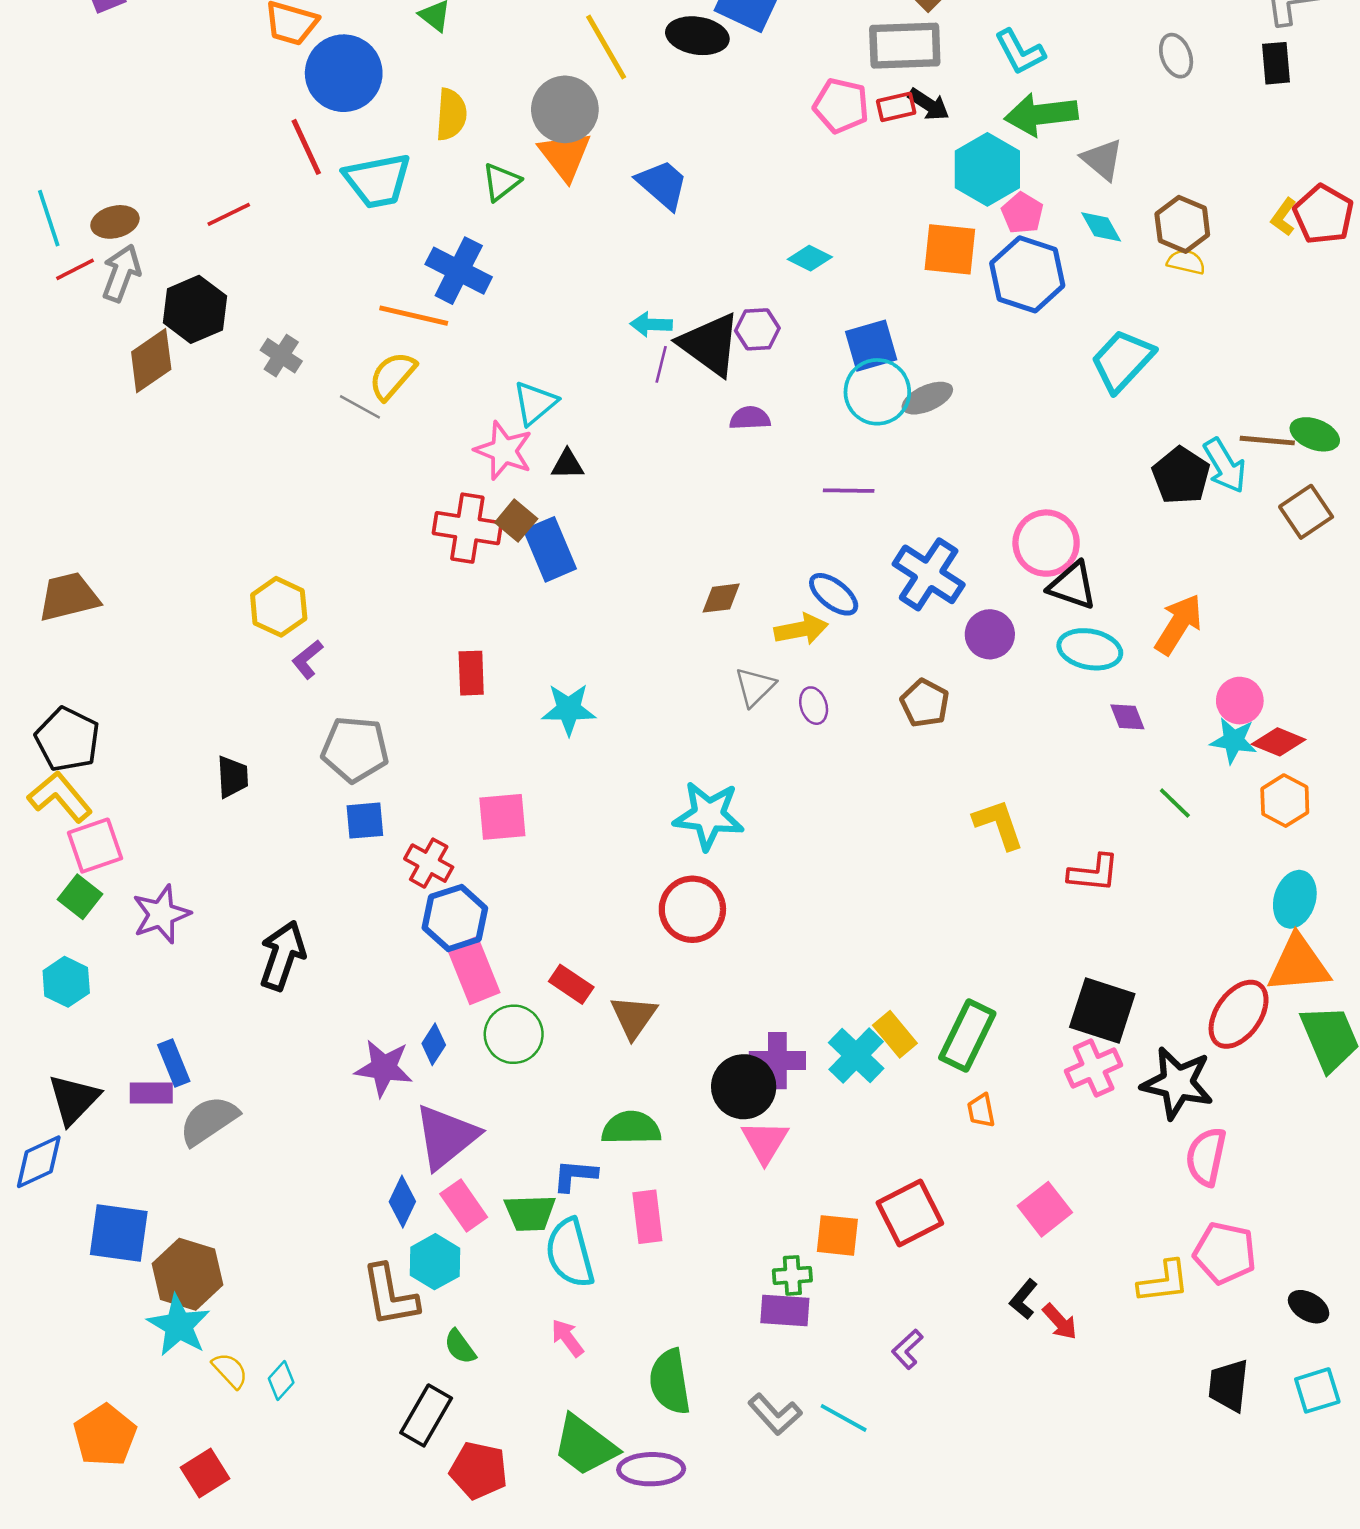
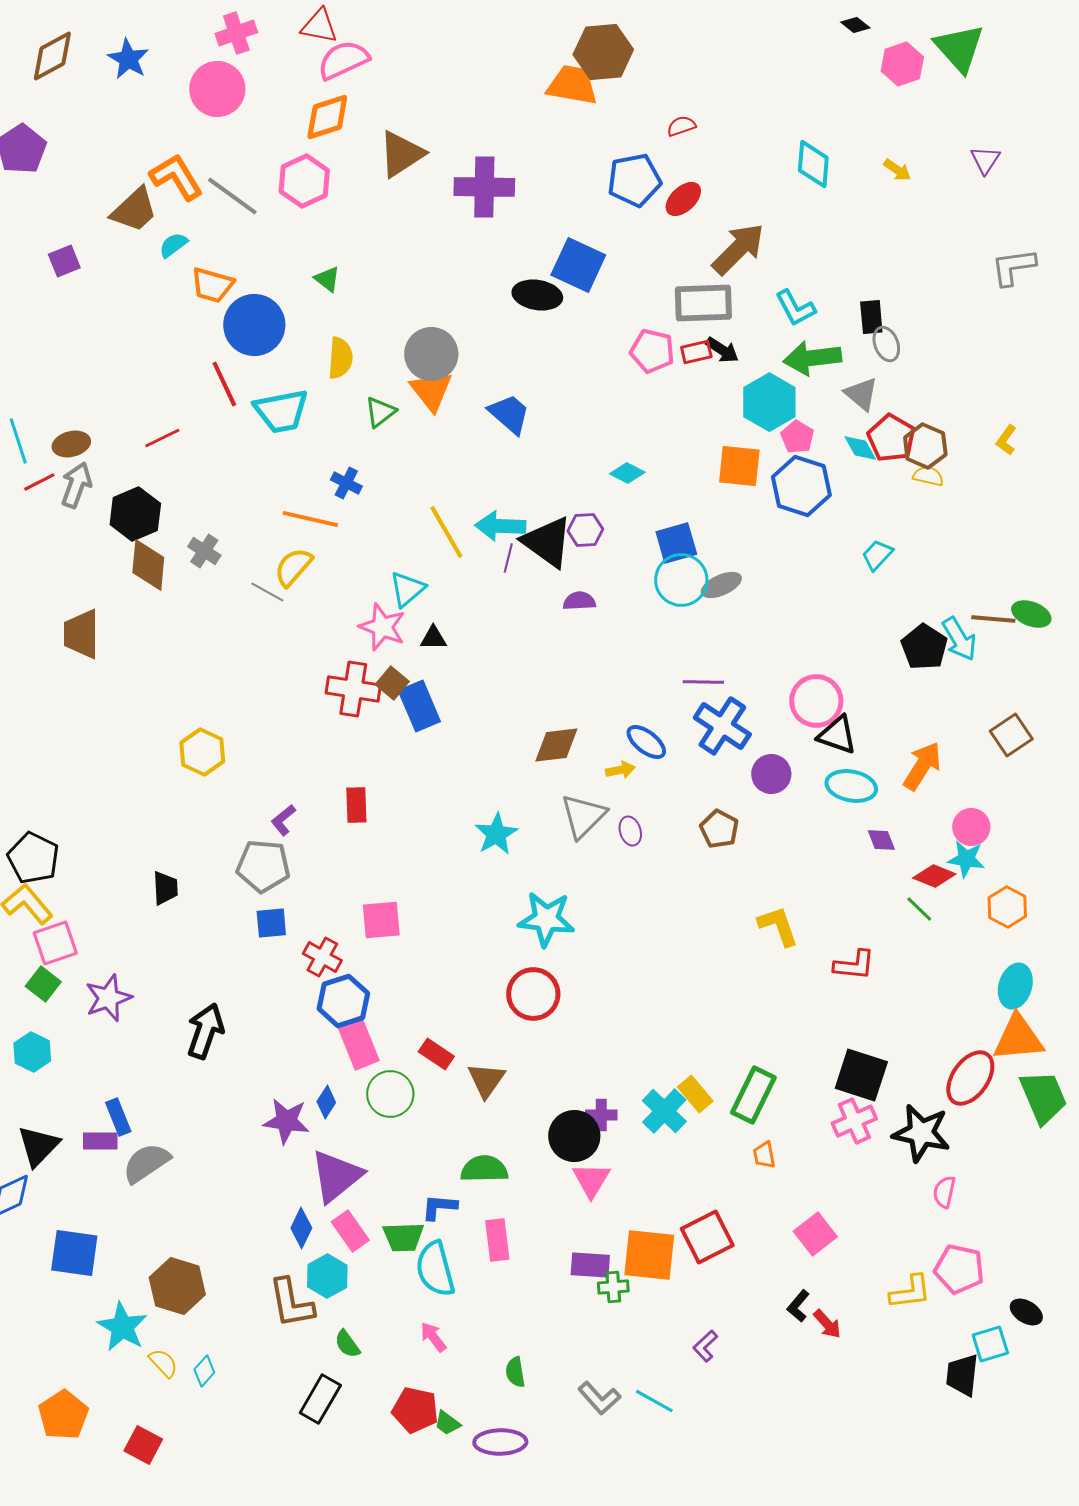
yellow line: (606, 47) -> (446, 532), moved
gray ellipse: (1176, 56) -> (886, 344), moved
black rectangle: (1276, 63) -> (871, 317), moved
red pentagon: (1324, 214) -> (891, 438), moved
blue cross: (459, 271) -> (346, 483), size x0.6
cyan arrow: (651, 324) -> (500, 526), size x1.5
brown diamond: (151, 361) -> (148, 565), moved, turned -50
cyan trapezoid: (1122, 361) -> (877, 555), size x0.6
purple line: (849, 491) -> (703, 682), moved
brown square: (1306, 512) -> (1011, 735), moved
brown trapezoid: (69, 597) -> (81, 634), moved, turned -76
brown diamond: (721, 598) -> (556, 745), size x1.4
yellow arrow: (801, 629) -> (620, 770), size x0.7
purple L-shape: (307, 659) -> (283, 820), moved
gray triangle: (755, 687) -> (583, 816), size x1.4
cyan star: (569, 709) -> (496, 834), moved, turned -30
red diamond: (1279, 742) -> (934, 876), moved
purple cross: (777, 1061) -> (601, 1115), size x0.7
pink semicircle: (1206, 1157) -> (944, 1192), size x0.7
orange square: (837, 1235) -> (649, 1255), size x1.5
brown hexagon: (187, 1274) -> (177, 1286), moved
purple rectangle: (785, 1310) -> (590, 1265), moved
green semicircle: (670, 1382) -> (515, 1372), size x0.6
cyan square: (1317, 1390) -> (990, 1344), moved
green trapezoid: (585, 1445) -> (447, 1423), size x0.5
red pentagon: (479, 1470) -> (415, 1410), moved
red square: (205, 1473) -> (143, 1445), turned -30

